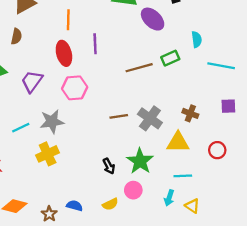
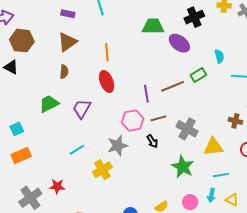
purple line: (95, 44) -> (146, 94), moved
pink hexagon: (75, 88) -> (133, 121), moved
brown cross: (190, 113) -> (235, 121), moved
brown line: (119, 116) -> (159, 118), moved
gray star: (52, 122) -> (118, 146), moved
black arrow: (109, 166) -> (152, 141), moved
pink circle: (133, 190) -> (190, 202), moved

